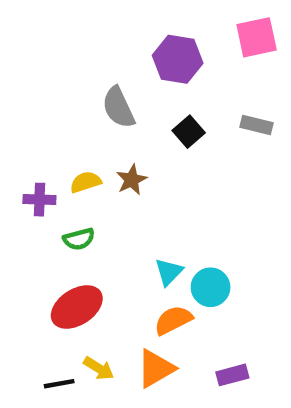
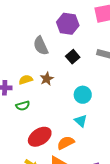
cyan triangle: (169, 272) -> (81, 121), moved, turned -32
cyan circle: (211, 287) -> (83, 95), moved
red ellipse: (77, 307) -> (40, 137), moved

